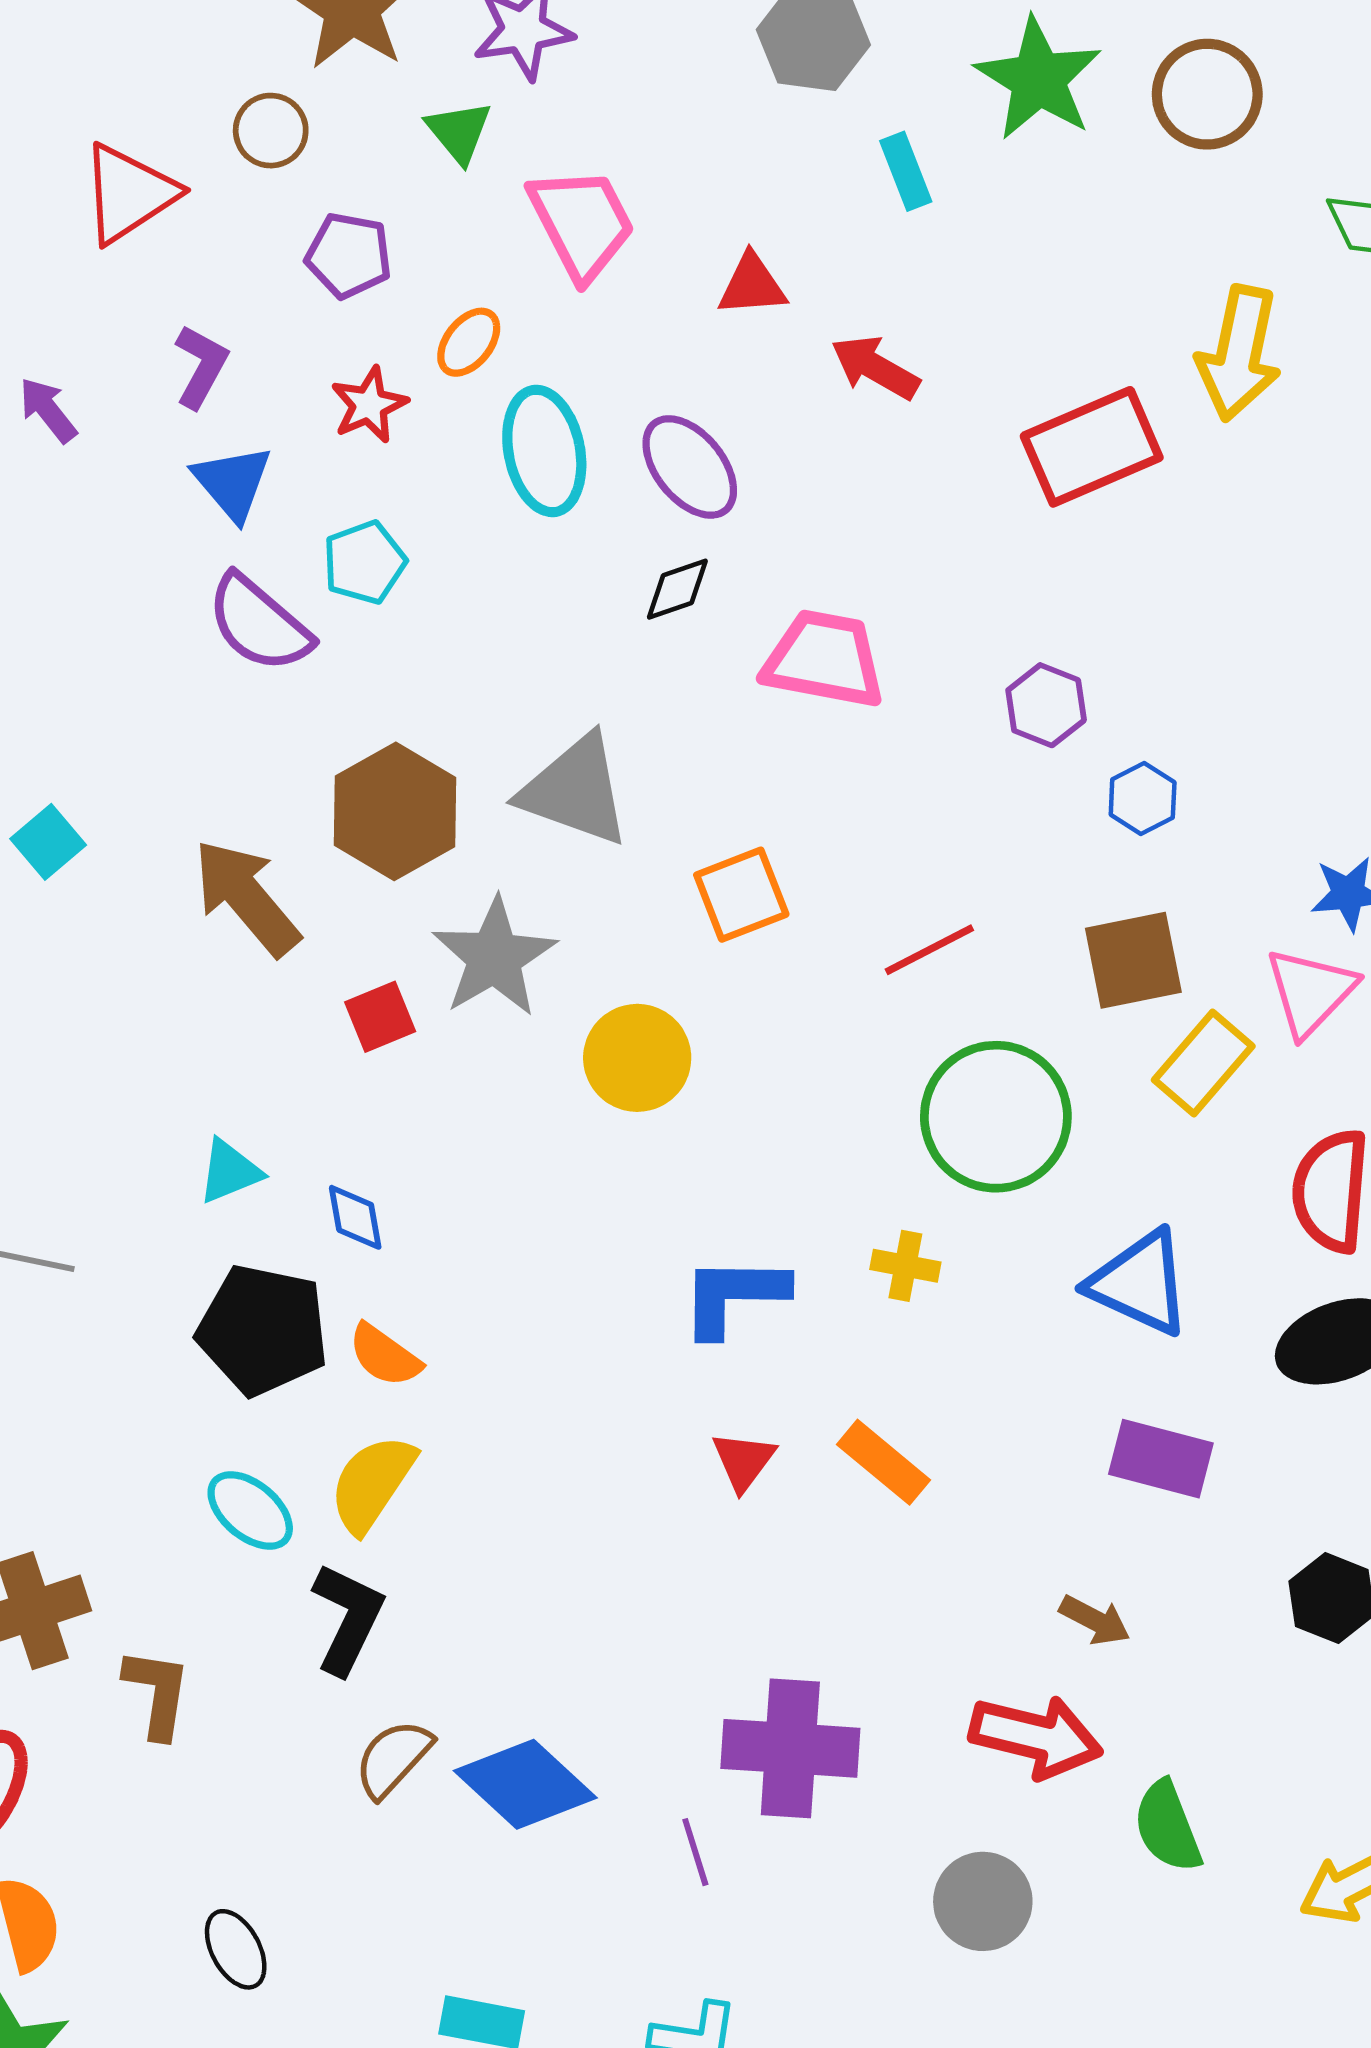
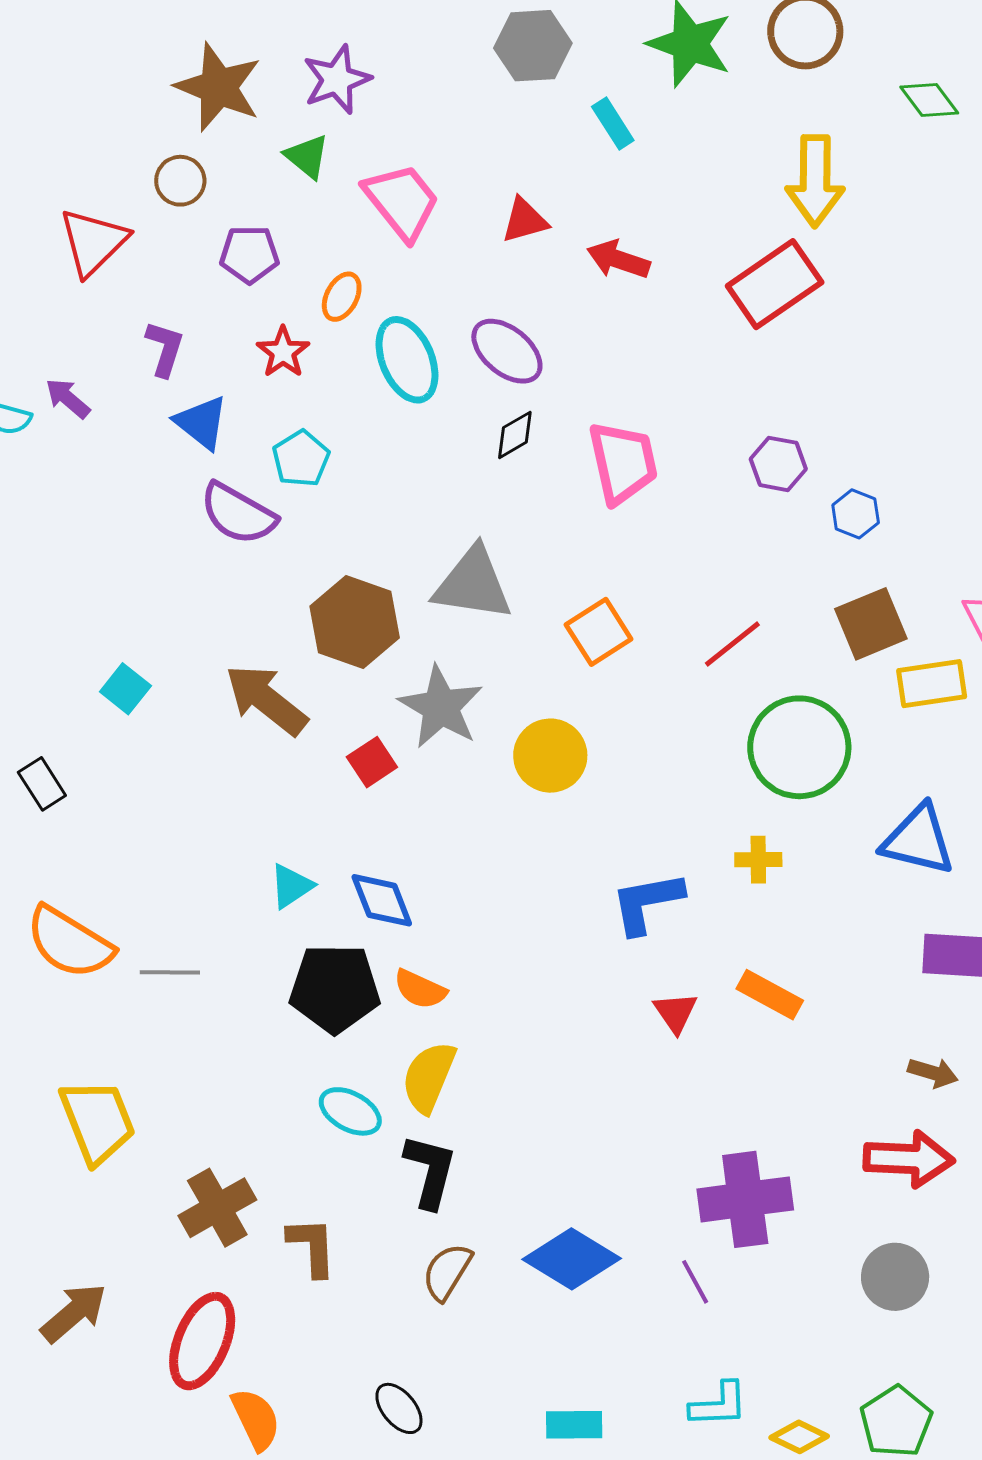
yellow arrow: (1239, 353) -> (815, 181), moved
pink trapezoid: (824, 659) -> (623, 463), turned 78
yellow rectangle: (1203, 1063) -> (932, 684), turned 52
blue diamond: (355, 1217) -> (382, 900), size x1.4
brown semicircle: (393, 1758) -> (447, 1272), moved

